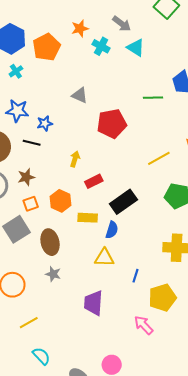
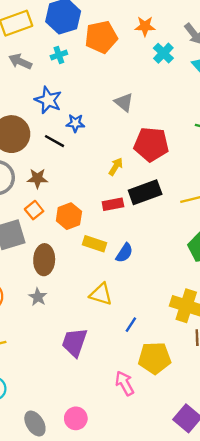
yellow arrow: (75, 159) -> (116, 167), moved
black rectangle: (123, 202) -> (145, 192), moved
orange square: (31, 204) -> (34, 210), turned -35
blue semicircle: (112, 230) -> (124, 253), moved

